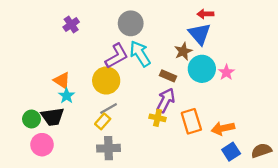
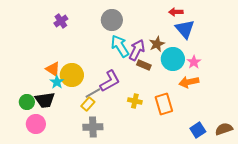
blue triangle: (200, 34) -> (185, 29), moved
purple L-shape: (117, 56) -> (110, 81), moved
yellow circle: (106, 80) -> (72, 75), moved
purple arrow: (166, 100) -> (137, 50), moved
orange arrow: (223, 128) -> (189, 82), moved

